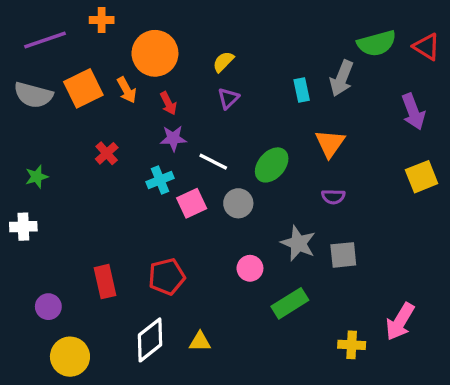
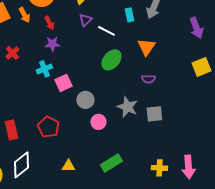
white line: (213, 162) -> (106, 31), moved
gray circle: (238, 203) -> (85, 100), moved
red pentagon: (167, 277) -> (48, 127), turned -30
green rectangle: (290, 303) -> (111, 163), moved
pink arrow: (400, 322) -> (188, 167), moved, turned -35
white diamond: (150, 340) -> (21, 165), moved

